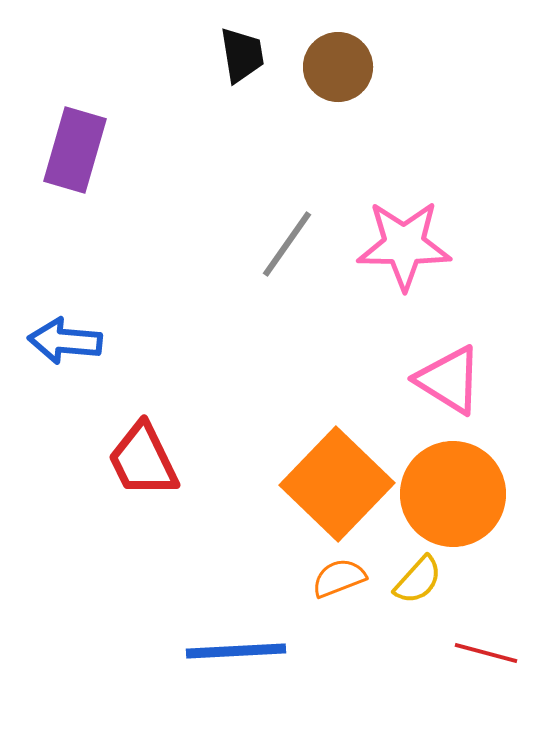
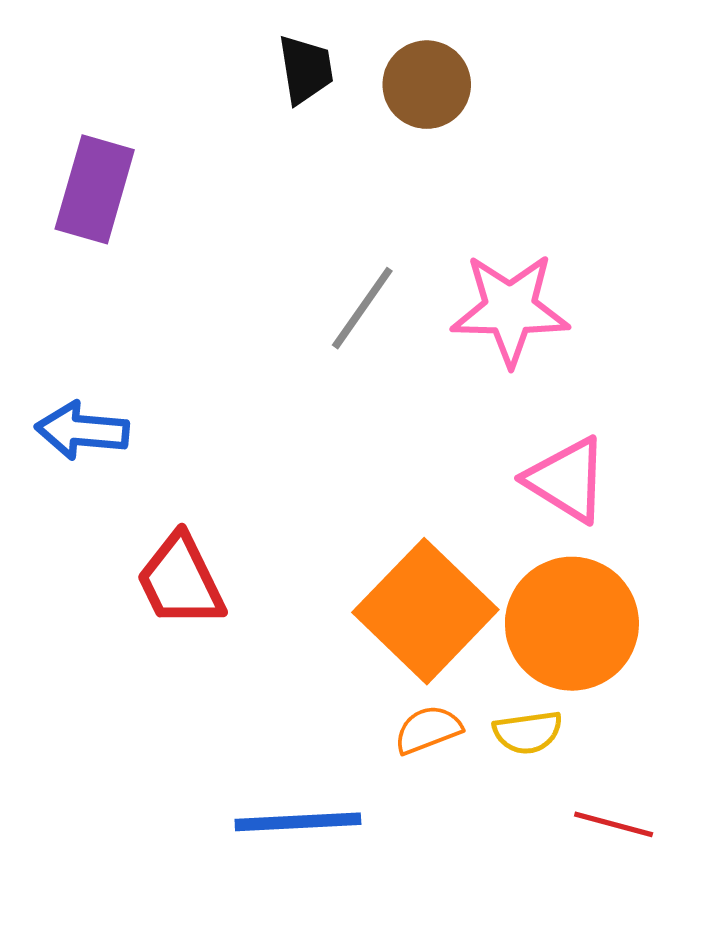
yellow semicircle: (418, 580) -> (528, 732), turned 40

